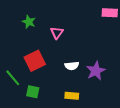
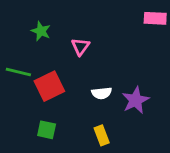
green line: (13, 78) -> (18, 72), moved, turned -36
yellow rectangle: (72, 96) -> (102, 135), turned 64

